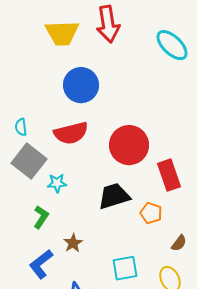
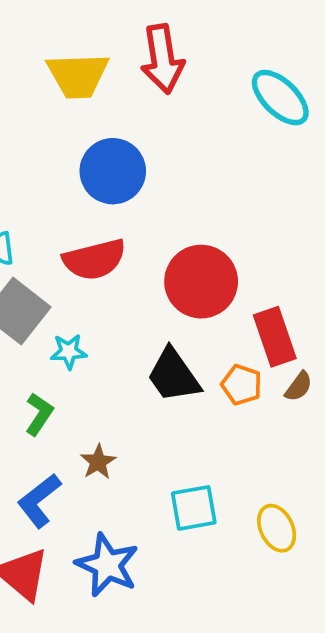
black trapezoid: (114, 196) -> (174, 375), turned -108
orange pentagon: (151, 213) -> (242, 385), moved
brown semicircle: (179, 243) -> (299, 386), moved

